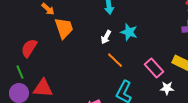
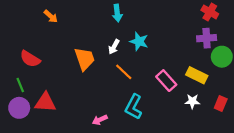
orange trapezoid: (64, 28) -> (85, 59), moved
red semicircle: (29, 48) -> (30, 59), turned -90
white star: (167, 88) -> (192, 101), moved

